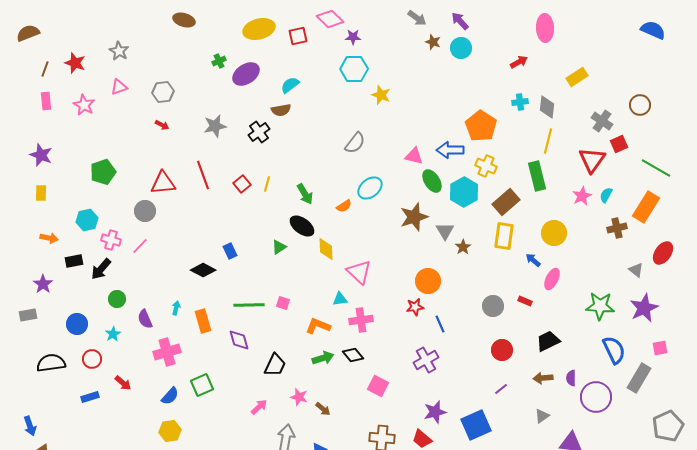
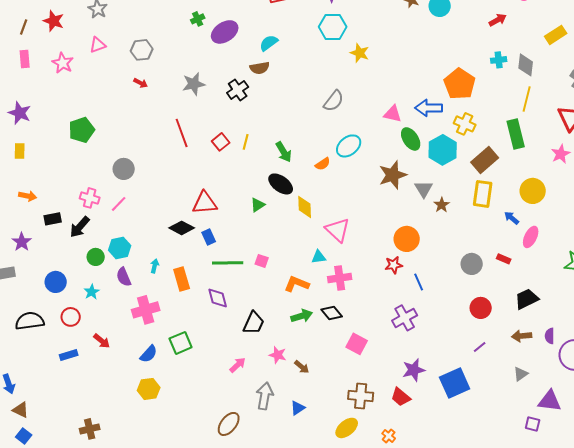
red triangle: (163, 183) -> (205, 203), moved
cyan hexagon: (87, 220) -> (120, 248), moved
blue rectangle: (230, 251) -> (209, 237), moved

